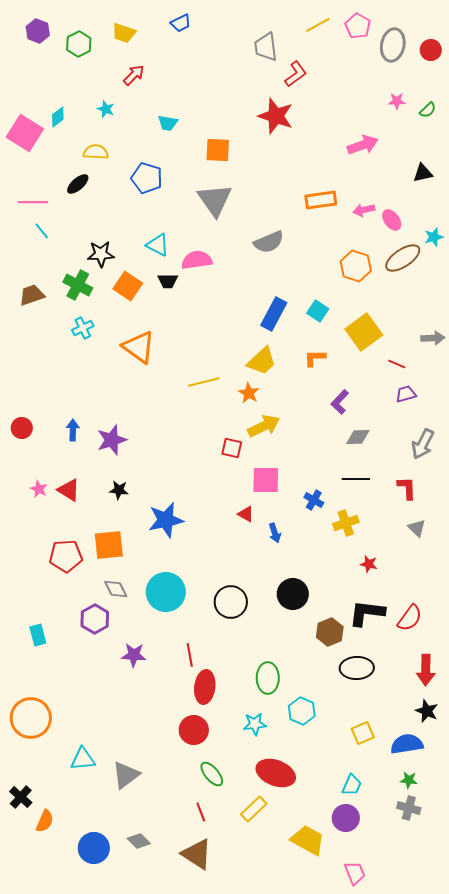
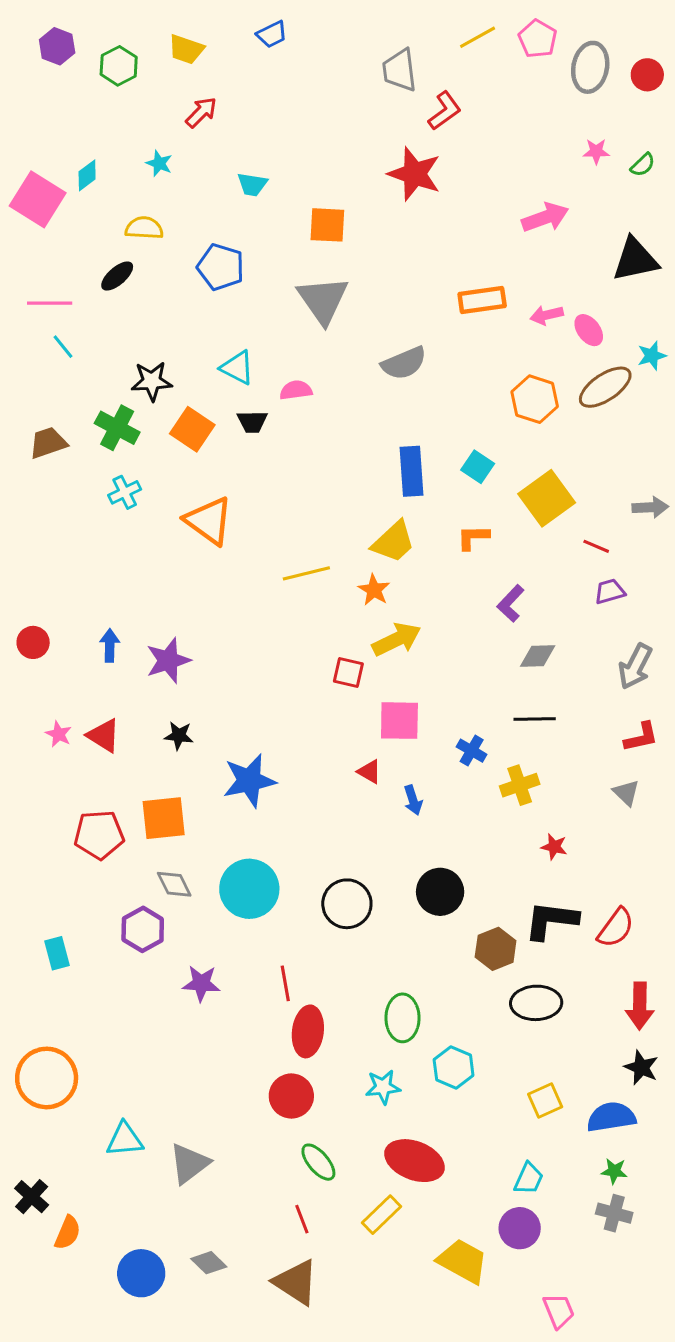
black triangle: (423, 173) -> (635, 260), size x1.6
pink semicircle: (197, 260) -> (296, 390), size x0.7
blue rectangle: (274, 314) -> (411, 471), turned -32
red L-shape: (407, 488) -> (641, 737), moved, turned 80
pink trapezoid: (355, 873) -> (559, 1311), moved

